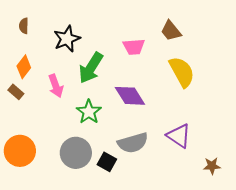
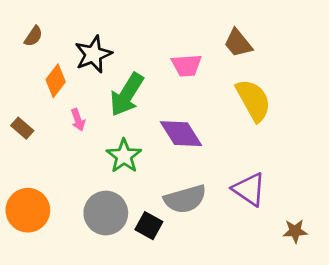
brown semicircle: (24, 26) -> (33, 36), turned -147
orange diamond: (24, 67) -> (56, 81), moved
pink arrow: (56, 86) -> (78, 120), size x0.7

